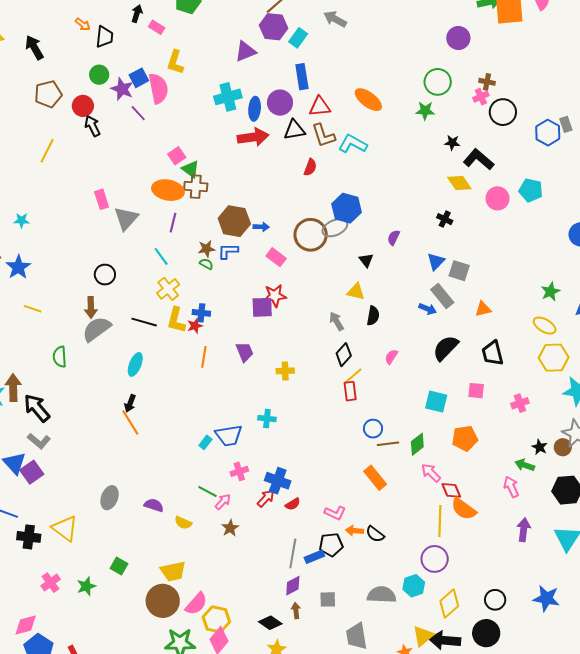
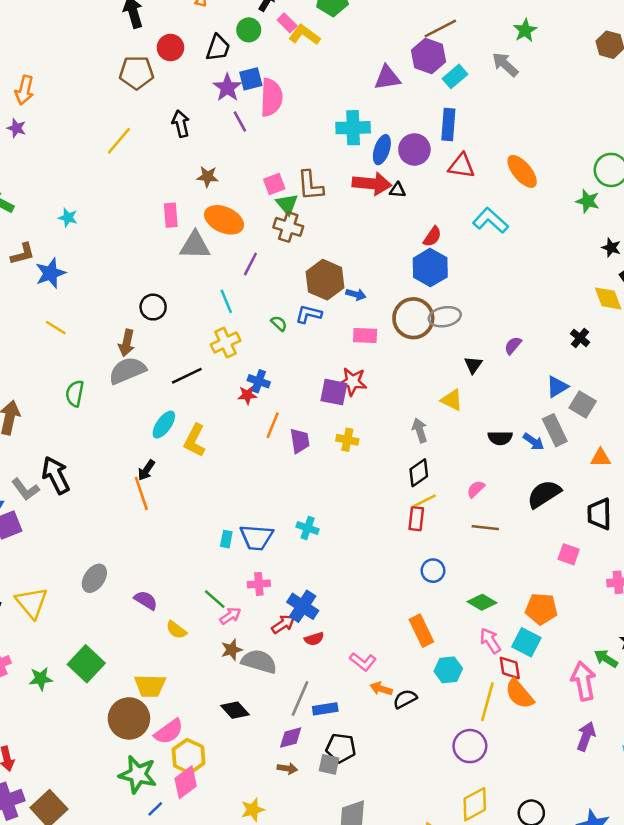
black trapezoid: (105, 37) -> (218, 48), moved
yellow L-shape: (175, 62) -> (304, 35), moved, turned 95
green circle: (99, 75) -> (249, 30), moved
red circle: (83, 106) -> (170, 48), moved
black triangle: (294, 130) -> (397, 190), moved, size x0.6
brown L-shape: (323, 135) -> (310, 186), moved
orange ellipse: (168, 190) -> (224, 220), moved
blue hexagon: (347, 208) -> (430, 268), moved
gray triangle: (126, 218) -> (195, 245), turned 36
brown star: (206, 249) -> (208, 177), moved
pink rectangle: (276, 257) -> (365, 335), turned -48
black semicircle: (373, 316) -> (500, 438), moved, turned 66
yellow L-shape: (176, 320) -> (195, 440), moved
black line: (144, 322) -> (187, 376), turned -55
orange line: (204, 357) -> (273, 425), moved
yellow cross: (285, 371) -> (347, 440), moved
cyan square: (436, 402) -> (526, 642), moved
black arrow: (37, 408) -> (56, 475), moved
cyan rectangle: (205, 442) -> (226, 539), turned -40
brown line: (388, 444) -> (485, 528), moved
green diamond: (417, 444) -> (482, 602), turned 55
pink arrow: (511, 487) -> (583, 681), size x1.4
black semicircle: (375, 534) -> (405, 699), turned 102
black pentagon: (331, 545) -> (341, 748), moved
green square: (119, 566) -> (86, 664), size x1.6
cyan hexagon: (414, 586) -> (448, 670), moved
gray semicircle: (382, 595) -> (259, 662), moved
brown arrow: (296, 610) -> (287, 768), turned 91
black diamond: (270, 623) -> (235, 710), moved

